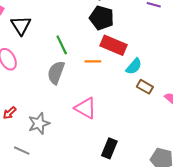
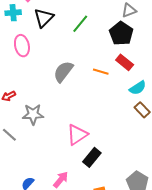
green line: (62, 45) -> (80, 24), moved, turned 48
red rectangle: (114, 45) -> (125, 62), size x0.7
pink triangle: (86, 108) -> (77, 135), moved, turned 40

